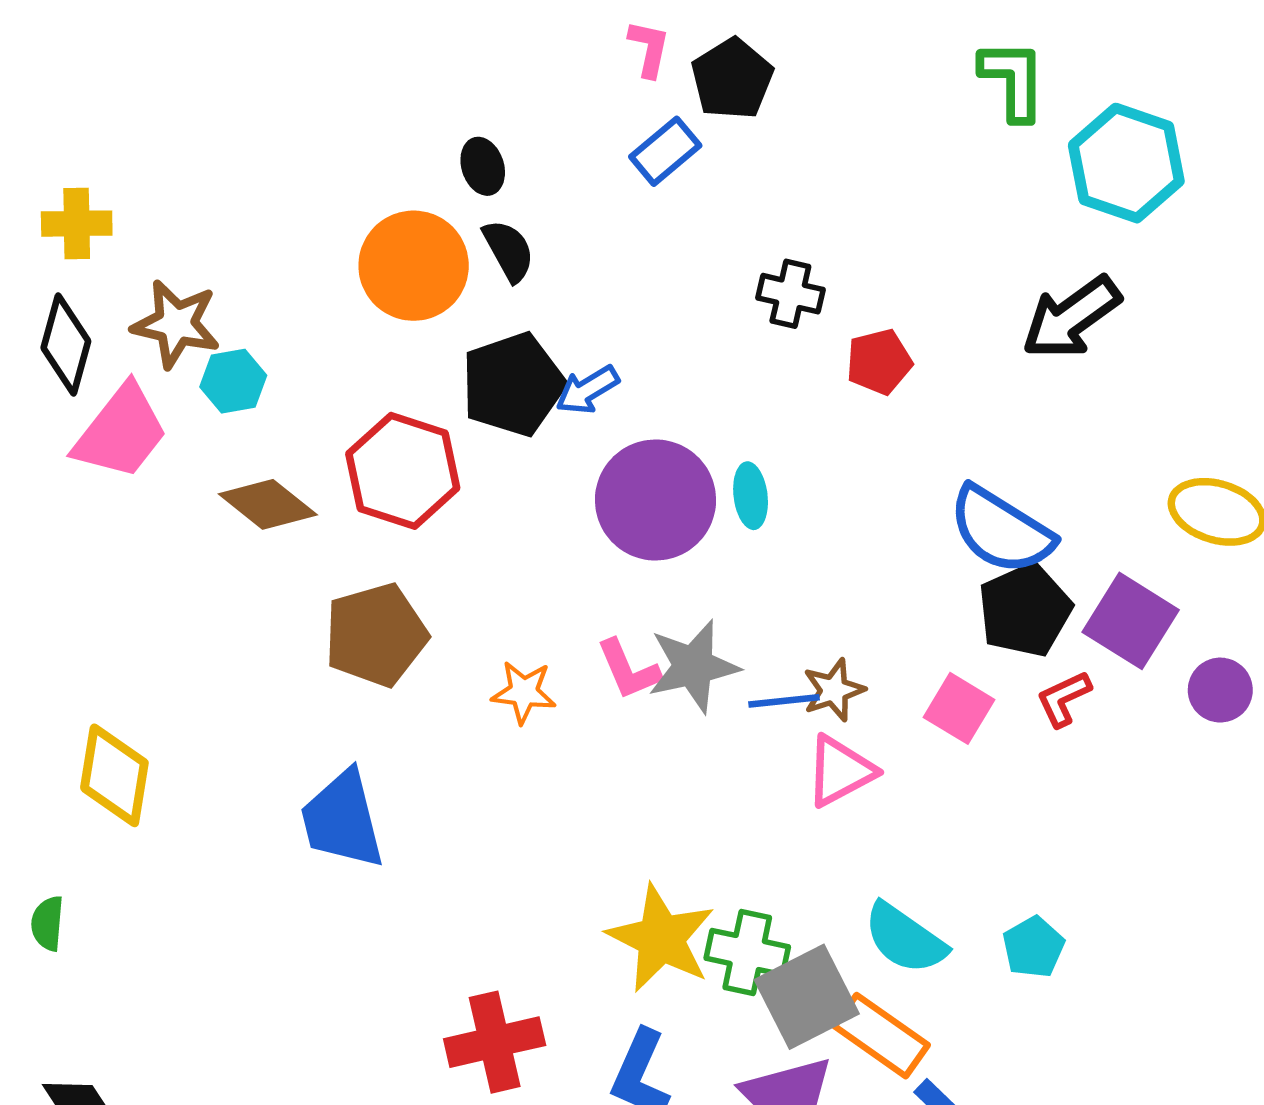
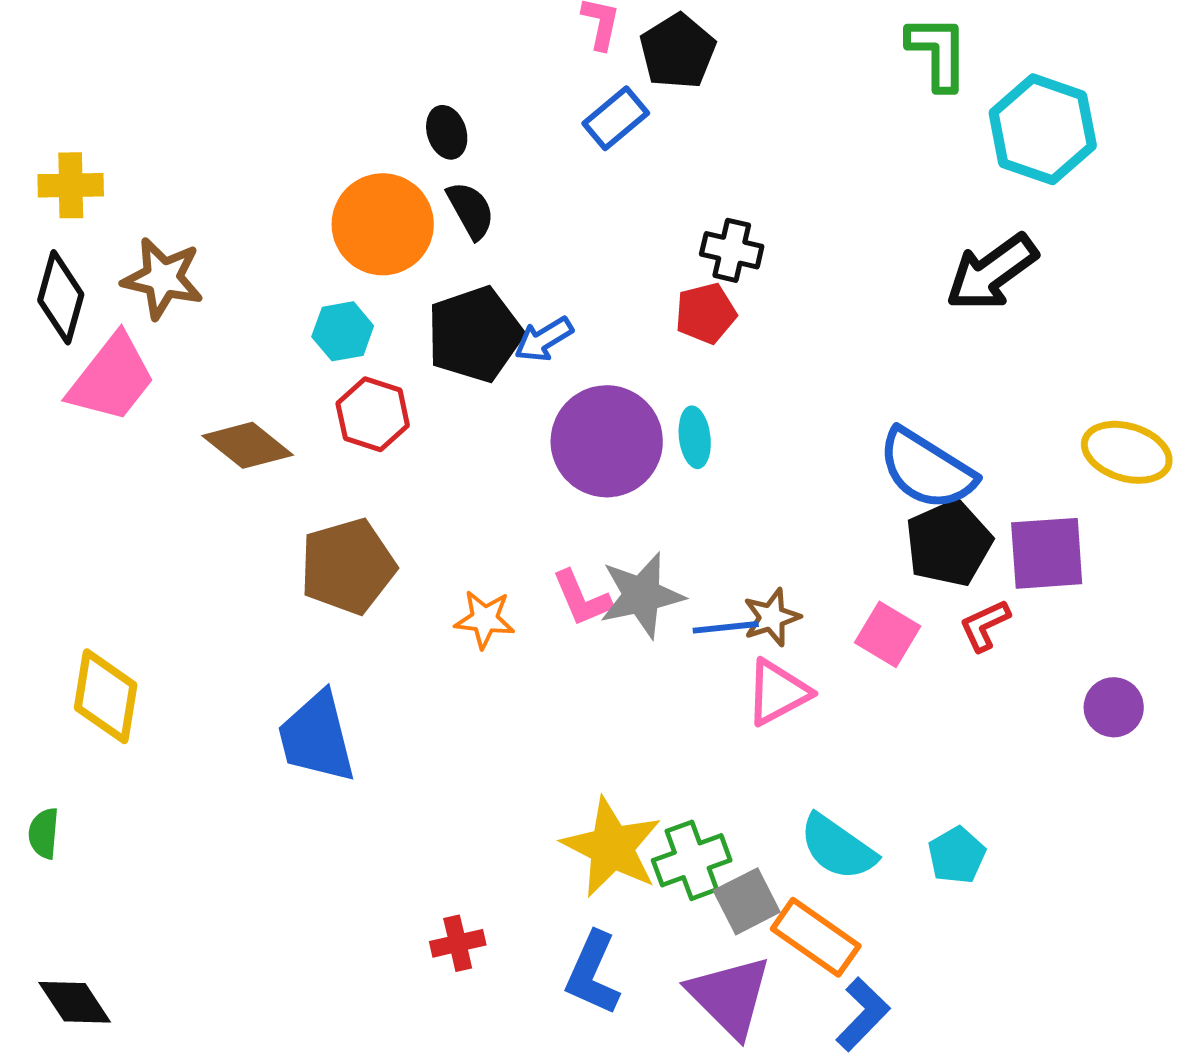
red pentagon: (879, 362) -> (706, 313), moved
cyan hexagon: (233, 381) -> (343, 331), moved
red hexagon: (403, 471) -> (373, 414), size x0.7
purple square: (1131, 621) -> (1047, 553), turned -36
purple circle: (1220, 690) -> (1114, 707), moved
green cross: (747, 952) -> (692, 860), turned -32
gray square: (807, 997) -> (747, 901), size x0.7
red cross: (495, 1042) -> (458, 943), size x0.6

